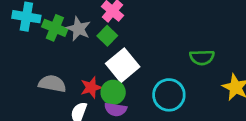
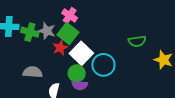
green square: (107, 36) -> (68, 33), size x1.5
red star: (91, 87) -> (60, 48), moved
cyan circle: (169, 95) -> (103, 65), moved

